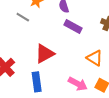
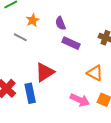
blue rectangle: (37, 82) -> (30, 93), moved

